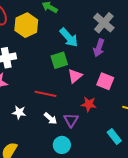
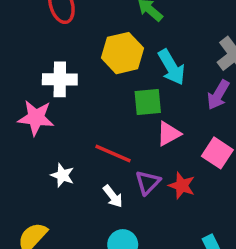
yellow hexagon: (26, 25) -> (123, 53), moved
purple triangle: (71, 120) -> (148, 182), moved

